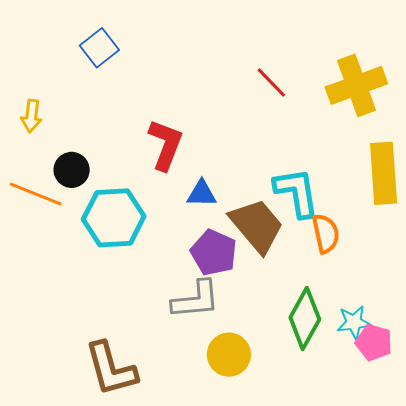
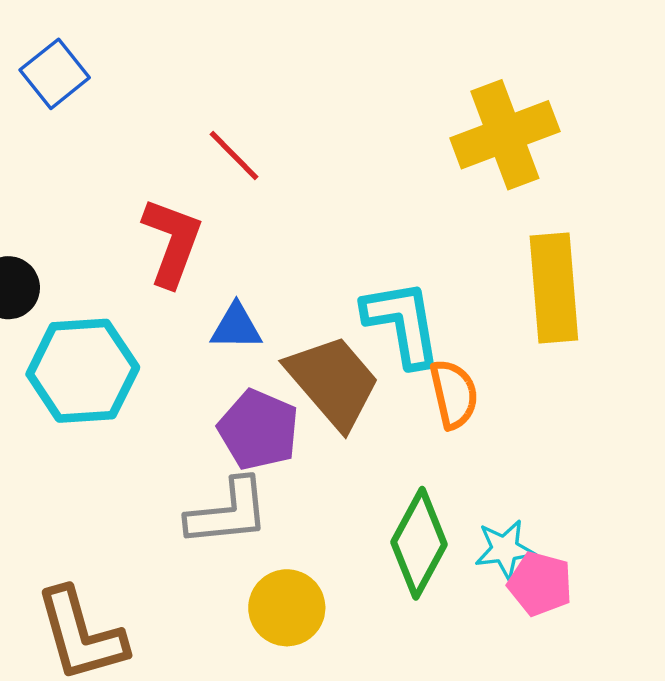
red line: (271, 83) -> (234, 156), moved

